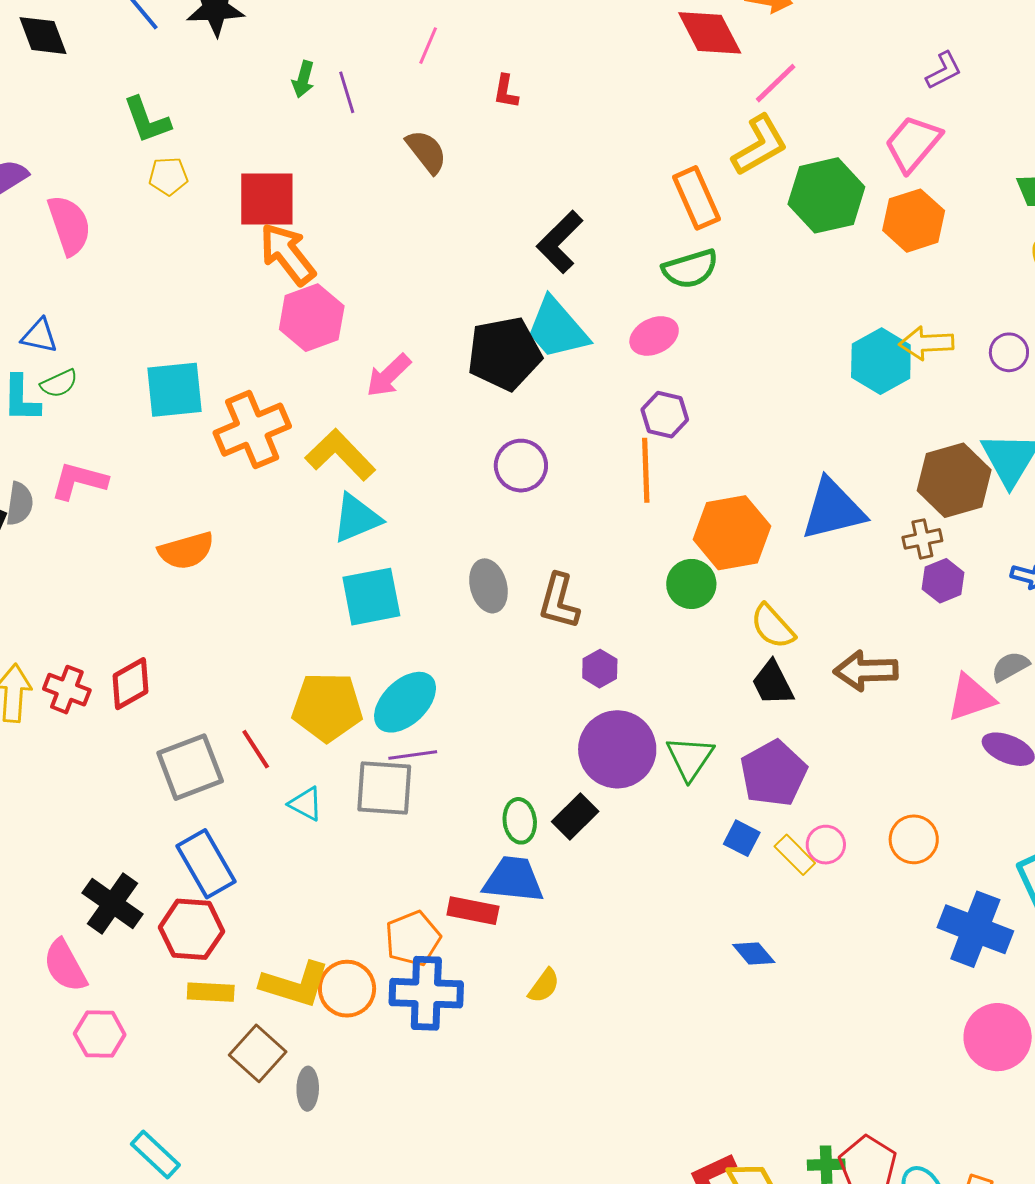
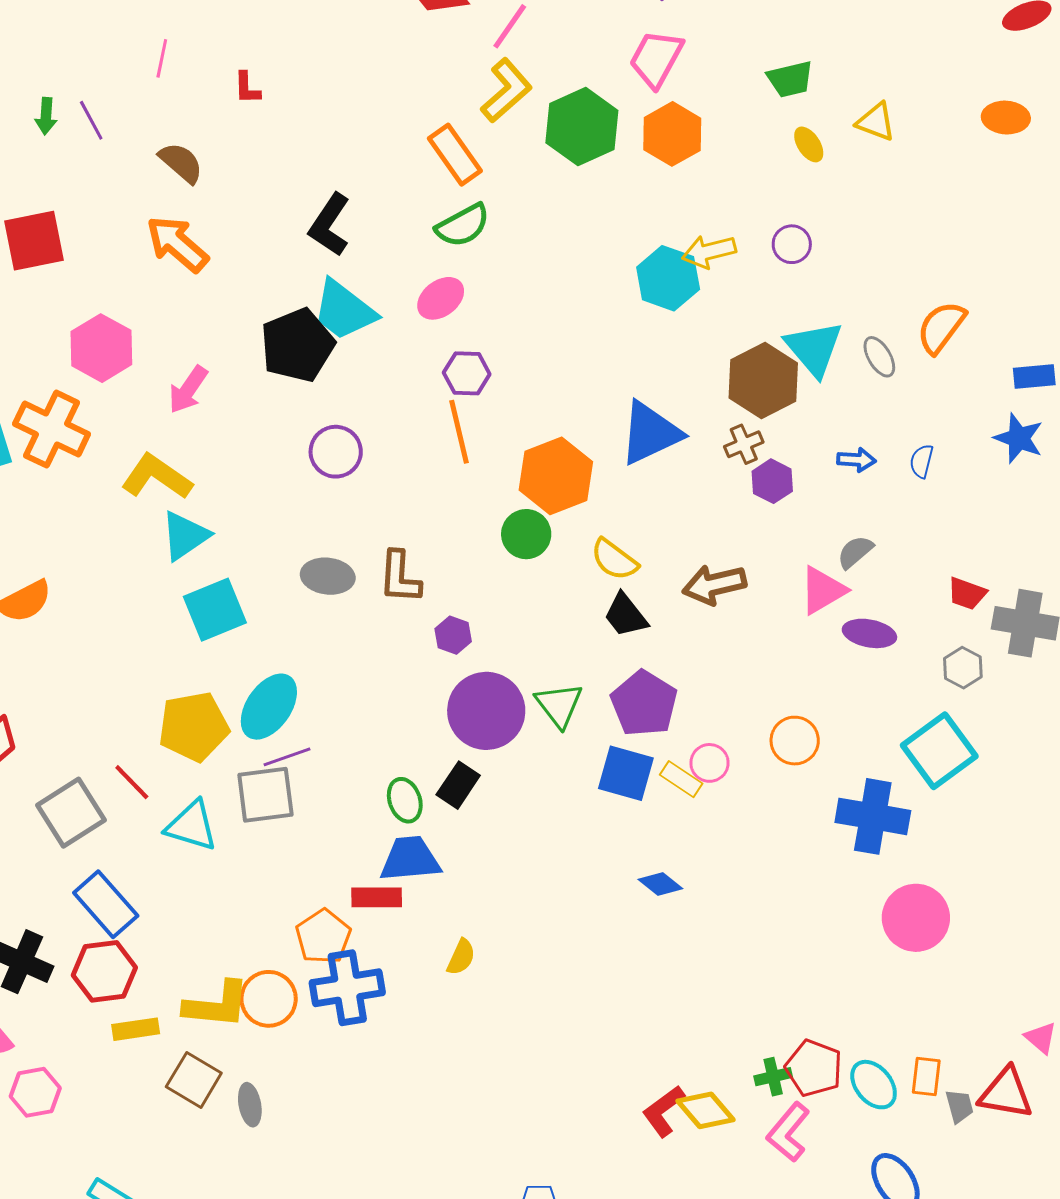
orange arrow: (287, 254) -> (177, 244), moved
orange cross: (252, 430) -> (52, 429), moved, turned -30
gray ellipse: (488, 586) -> (328, 576), turned -57
cyan triangle: (306, 804) -> (192, 826), size x1.5
blue square: (742, 838) -> (626, 773), size x1.6

